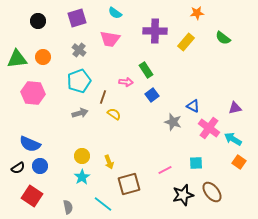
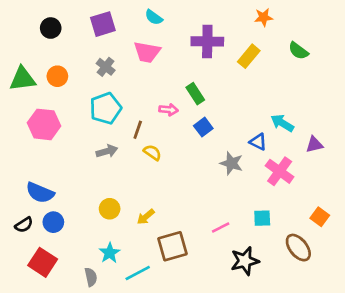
cyan arrow: (233, 139) -> (282, 123), moved
yellow arrow: (109, 162) -> (146, 217), turned 72
cyan star: (82, 177) -> (110, 253), moved
brown ellipse: (212, 192) -> (298, 248), moved
cyan line: (103, 204) -> (138, 273), turned -66

